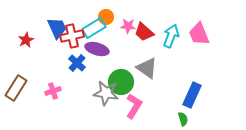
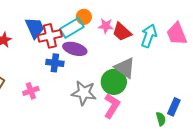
blue cross: (77, 63) -> (55, 63), turned -36
green circle: (121, 82) -> (114, 82), moved
blue rectangle: (192, 95) -> (174, 107), moved, size x0.7

